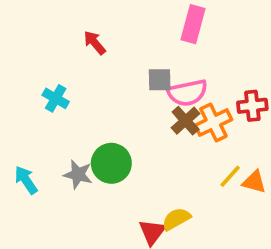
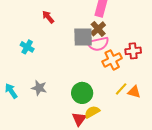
gray square: (160, 80) -> (83, 37), size x1.5
brown cross: (186, 121) -> (98, 29), moved
green circle: (111, 163) -> (82, 93), moved

